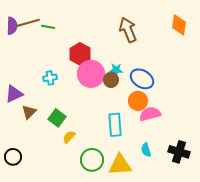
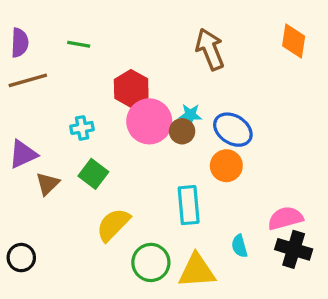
brown line: (28, 23) -> (28, 80), moved
pink semicircle: (150, 114) -> (285, 218), moved
green square: (57, 118) -> (93, 174), moved
yellow semicircle: (69, 137) -> (113, 225), size x1.6

